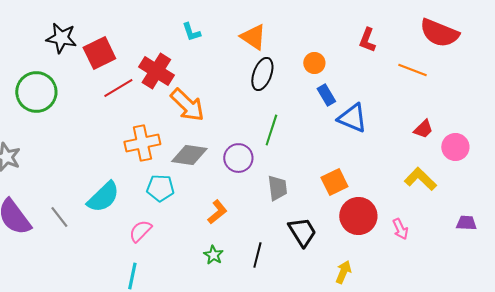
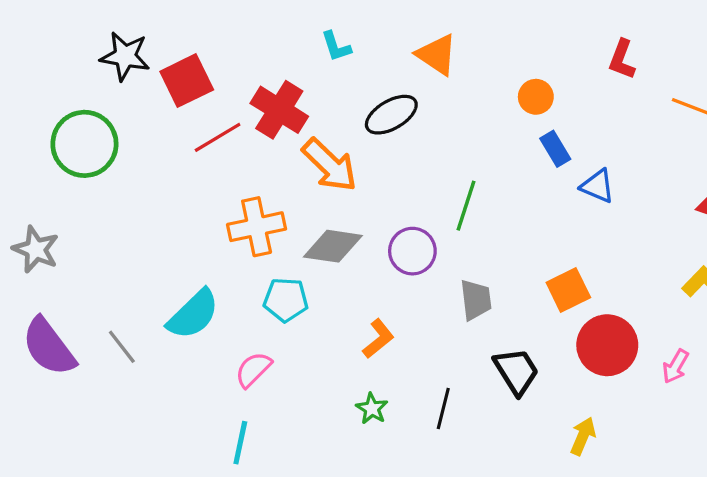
black ellipse: (262, 74) -> (391, 115), moved, turned 40
blue triangle: (352, 118) -> (598, 186), size x0.7
pink arrow: (400, 229) -> (675, 366), turned 55

